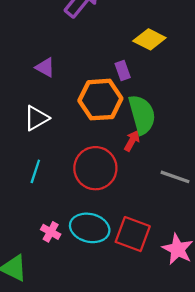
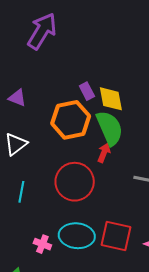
yellow diamond: (149, 39) -> (111, 99), moved, turned 60

